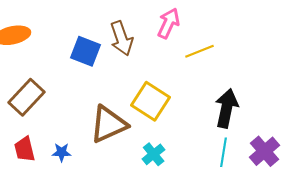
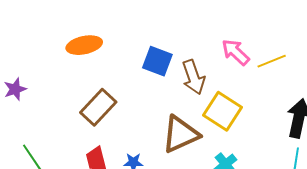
pink arrow: (169, 23) -> (236, 52), moved, turned -72
brown arrow: (122, 38) -> (193, 77), moved

